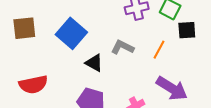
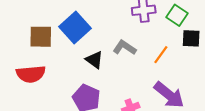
brown square: (24, 28) -> (41, 37), moved

